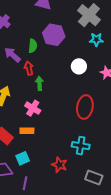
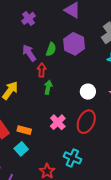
white circle: (79, 66) -> (88, 92), moved
pink cross: (33, 108) -> (58, 122), moved
cyan square: (23, 158) -> (21, 149), moved, turned -32

